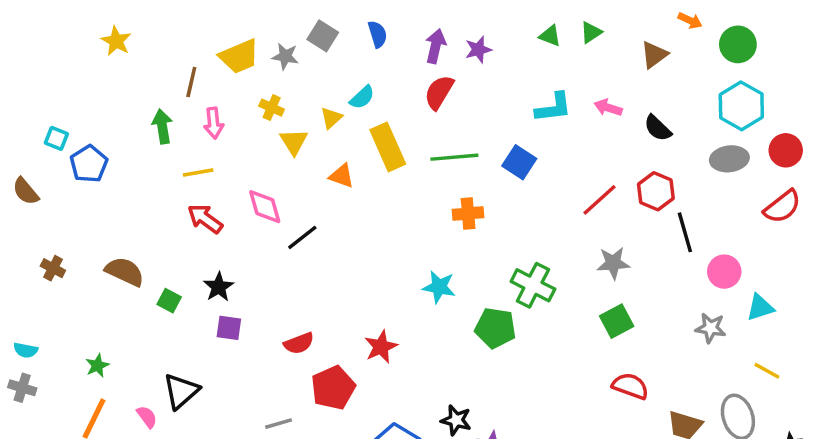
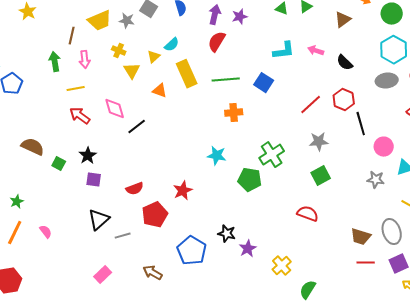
green cross: (533, 285) -> (272, 155), turned 30
red semicircle: (630, 386) -> (308, 214), moved
black triangle: (181, 391) -> (99, 220), moved

